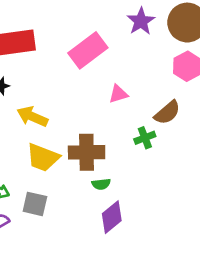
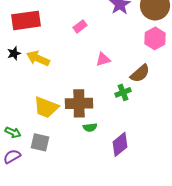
pink rectangle: (88, 50) -> (80, 26), size x0.5
yellow arrow: (32, 117) -> (38, 58), moved
purple diamond: (112, 217) -> (120, 144), moved

